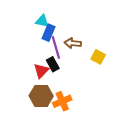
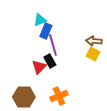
cyan triangle: (42, 21) -> (40, 20), turned -32
brown arrow: (73, 43) -> (94, 41), moved
brown hexagon: (41, 96) -> (24, 97), moved

